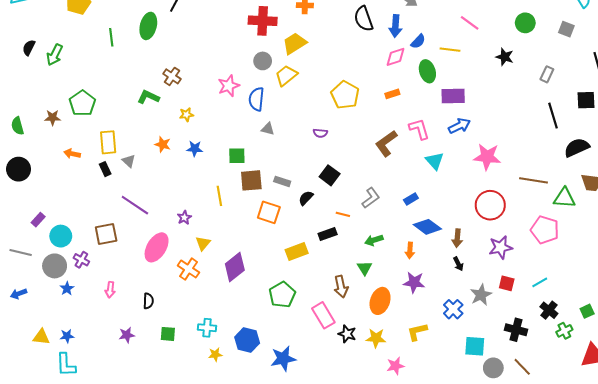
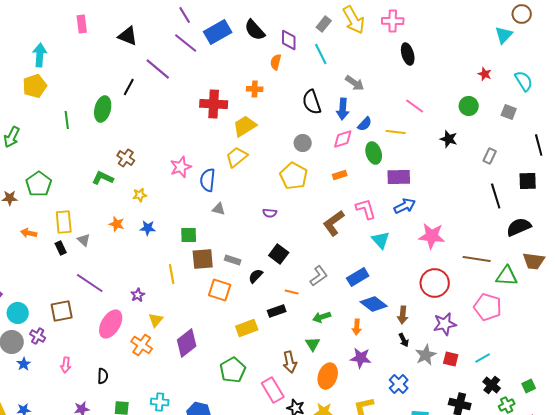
gray circle: (263, 61) -> (303, 143), moved
blue rectangle: (411, 199) -> (358, 277), size x1.5
gray star: (481, 295) -> (426, 355), moved

